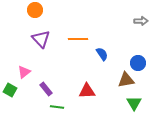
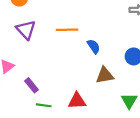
brown triangle: (126, 80) -> (105, 75), moved
red triangle: (87, 91) -> (77, 101), moved

